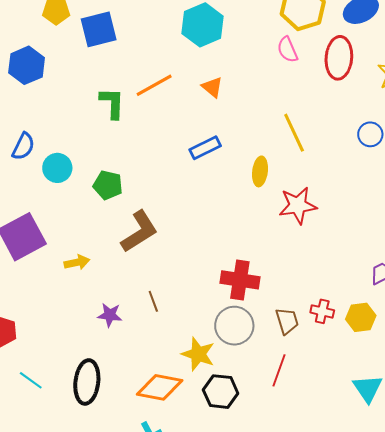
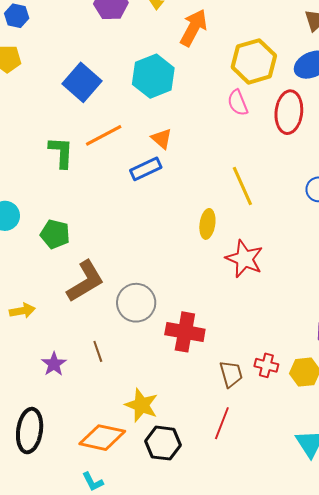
blue square: (99, 29) -> (82, 82), moved, turned -36
blue rectangle: (205, 148) -> (146, 169), moved
red star: (298, 205) -> (244, 259), turned 30
purple star: (110, 315) -> (54, 364), turned 30
gray circle: (234, 326) -> (136, 303), moved

